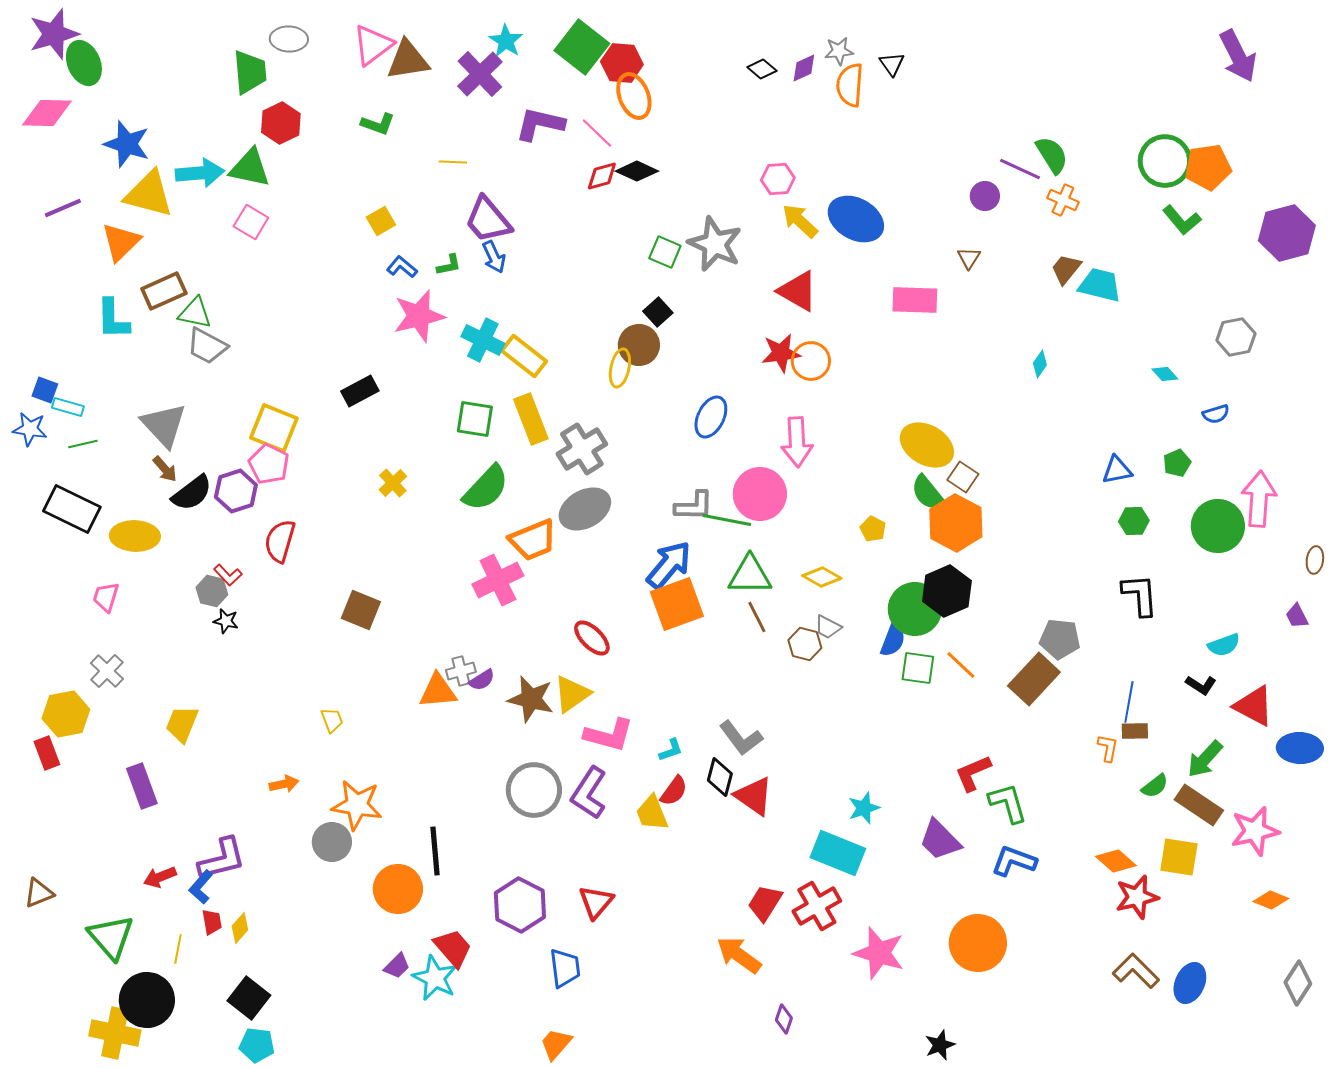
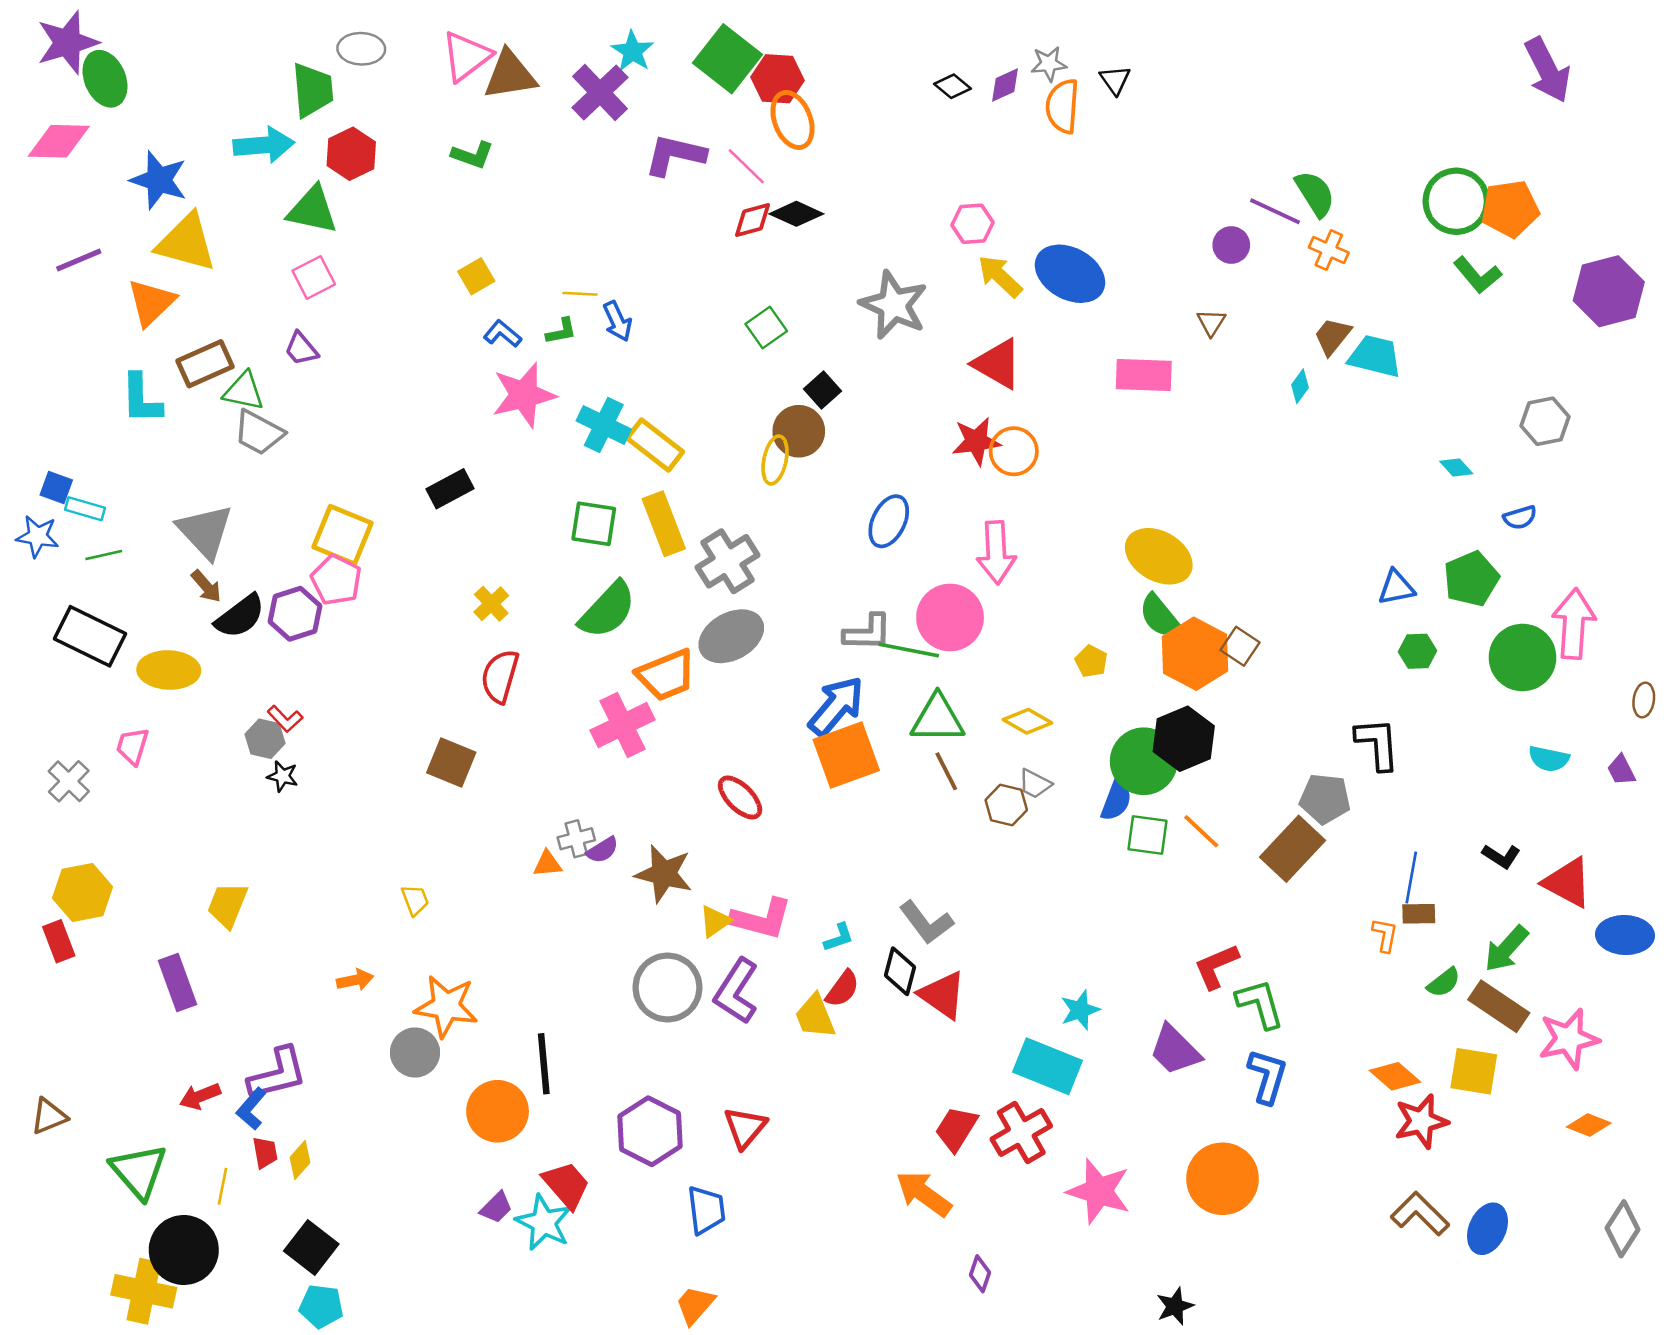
yellow line: (453, 162) -> (580, 294), moved
cyan arrow: (200, 173) -> (264, 145), moved
purple trapezoid: (488, 220) -> (301, 349), moved, size x0.6
pink square: (251, 222) -> (314, 278), turned 32
green square: (665, 252) -> (766, 328), moved, turned 32
cyan diamond: (1040, 364) -> (1300, 386), moved
green pentagon: (1177, 463) -> (1471, 579), size x1.6
brown square: (963, 477) -> (1240, 646), moved
red semicircle: (280, 541) -> (500, 676), moved
black L-shape: (1140, 595) -> (1378, 744), moved
cyan semicircle: (1224, 645) -> (1549, 759), moved, turned 32
gray cross: (107, 671) -> (69, 781), moved
orange triangle: (438, 691) -> (548, 864), size x0.6
yellow triangle: (572, 694) -> (715, 921), moved, size x0.7
blue L-shape: (1014, 861) -> (1268, 1076), turned 87

